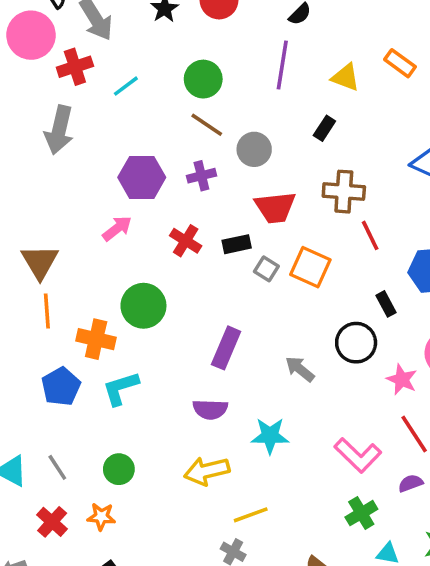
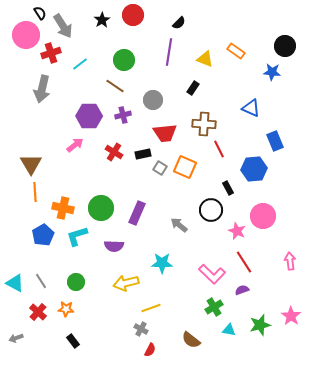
brown line: (207, 125) -> (115, 86), moved
green circle: (143, 306) -> (101, 208), moved
purple semicircle: (210, 409) -> (114, 246), moved

